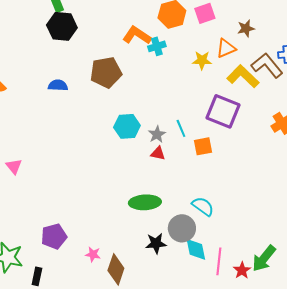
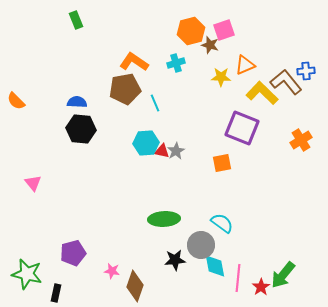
black hexagon: (62, 26) -> (81, 129), moved
brown star: (246, 28) -> (210, 45), moved, turned 30
orange L-shape: (137, 35) -> (134, 62), moved
cyan line: (181, 128) -> (155, 103), moved
red triangle: (158, 153) -> (162, 151), moved

